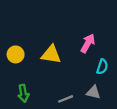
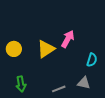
pink arrow: (88, 43) -> (68, 39), moved
yellow triangle: (51, 54) -> (46, 49), turned -42

